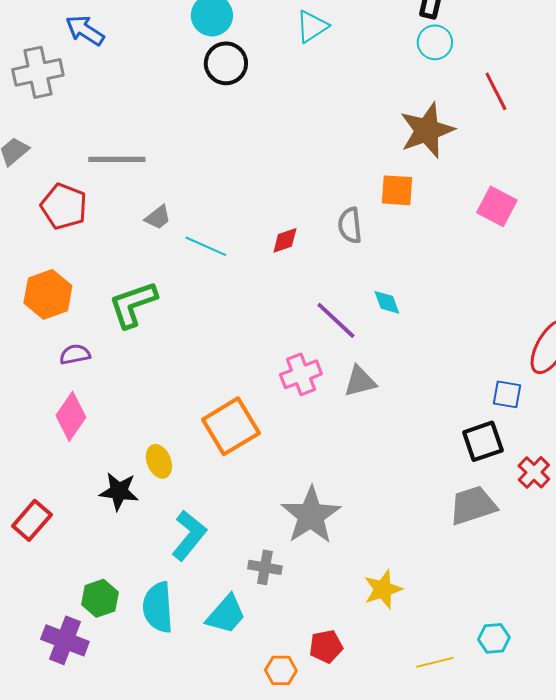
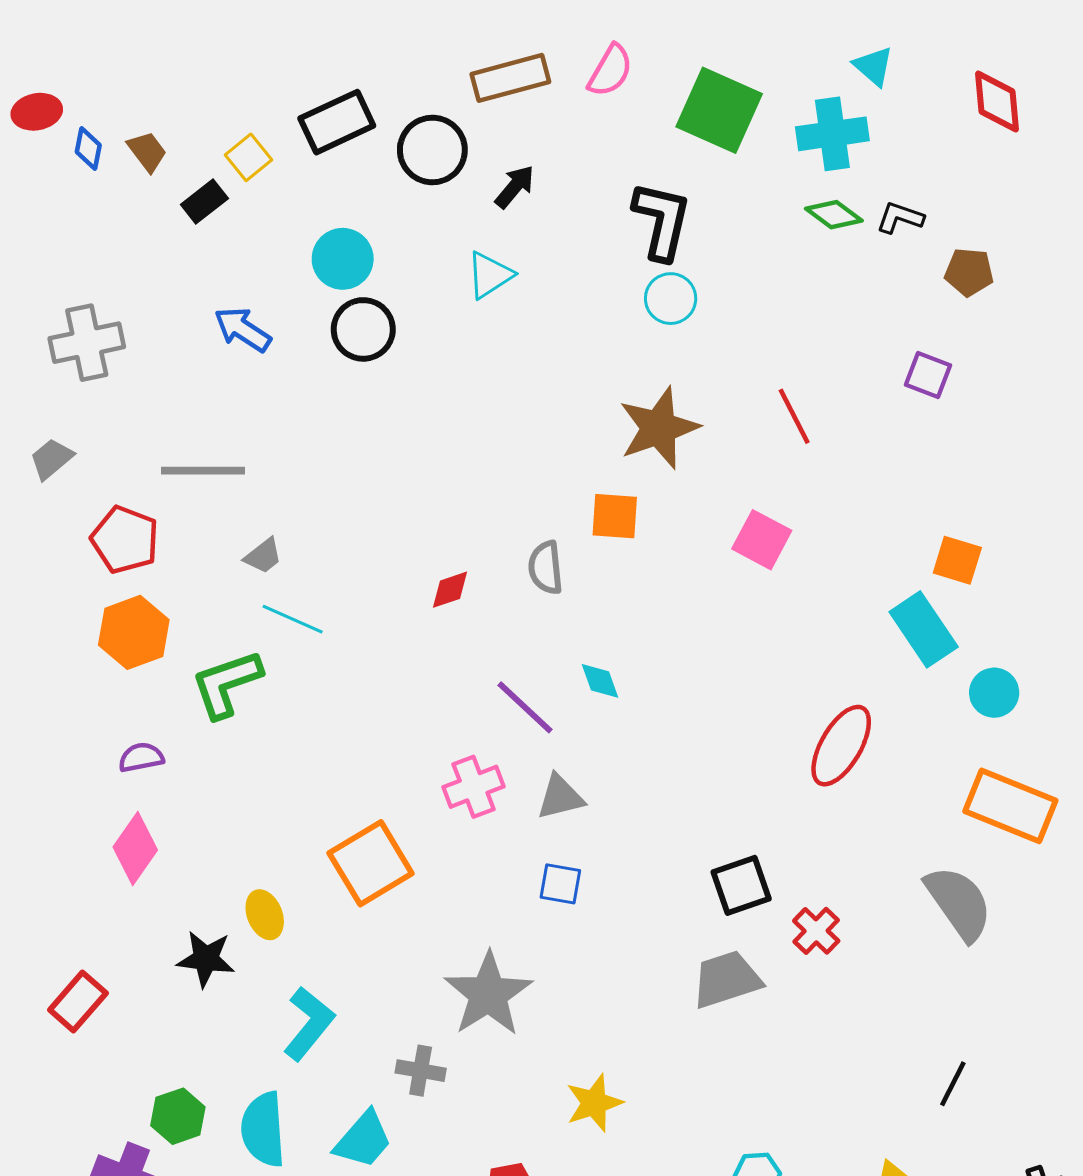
blue arrow: (85, 30) -> (243, 329), moved
red line: (496, 91) -> (794, 416), moved
cyan line: (206, 246) -> (293, 619), moved
orange hexagon: (48, 294) -> (134, 632), moved
blue square: (507, 394) -> (560, 884), moved

